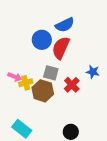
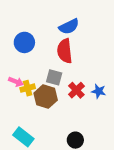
blue circle: (42, 40) -> (24, 42), moved
red semicircle: (61, 48) -> (65, 51), turned -30
blue star: (93, 72) -> (99, 91), moved

